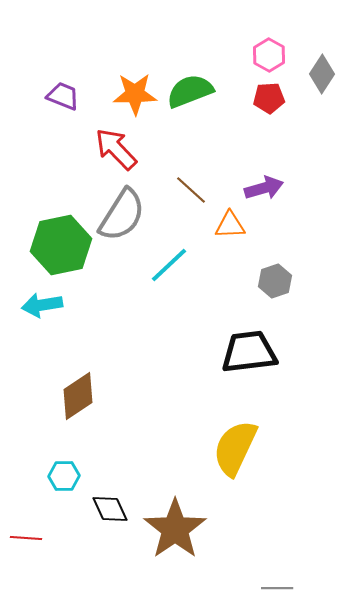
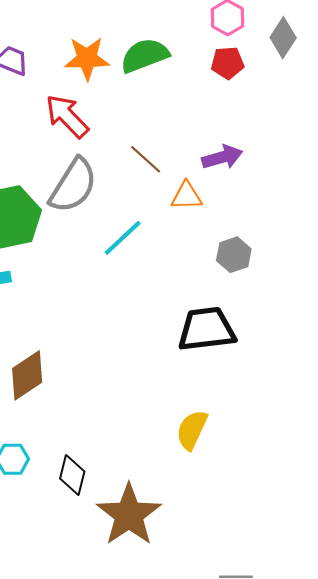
yellow semicircle: (235, 448) -> (192, 430), size x0.7
black diamond: (110, 509) -> (72, 475), moved, turned 39

